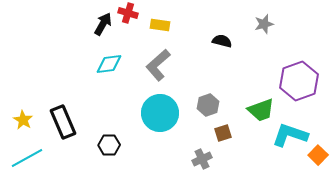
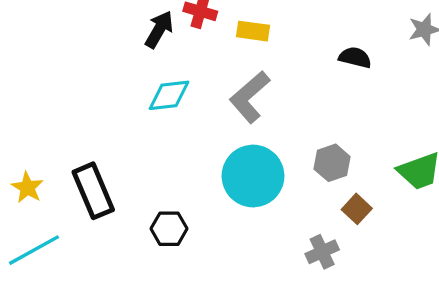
brown square: (223, 133) -> (357, 209), turned -30

